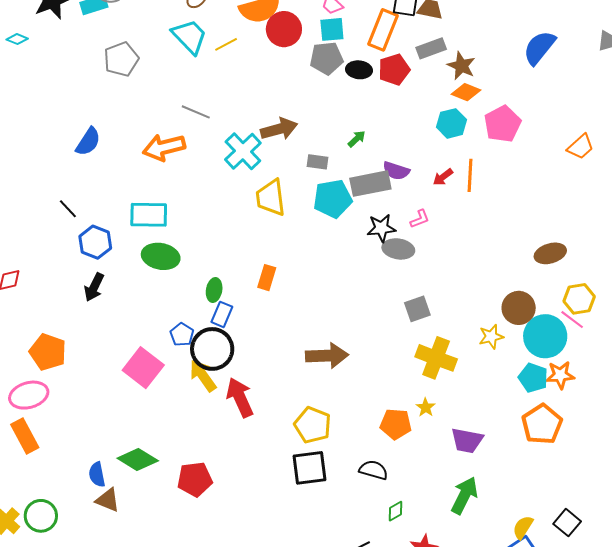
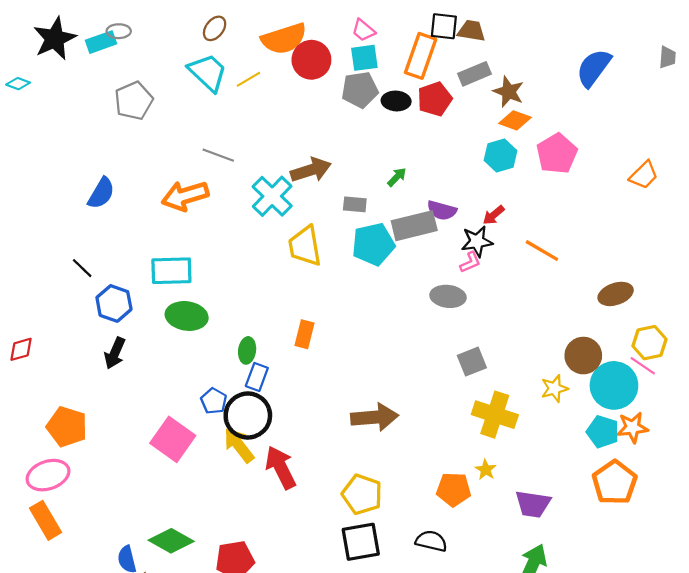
orange line: (470, 175) -> (542, 251), moved, turned -60
black star: (381, 228) -> (477, 241), moved

